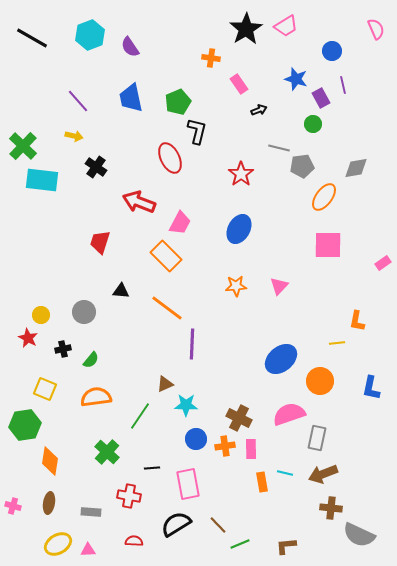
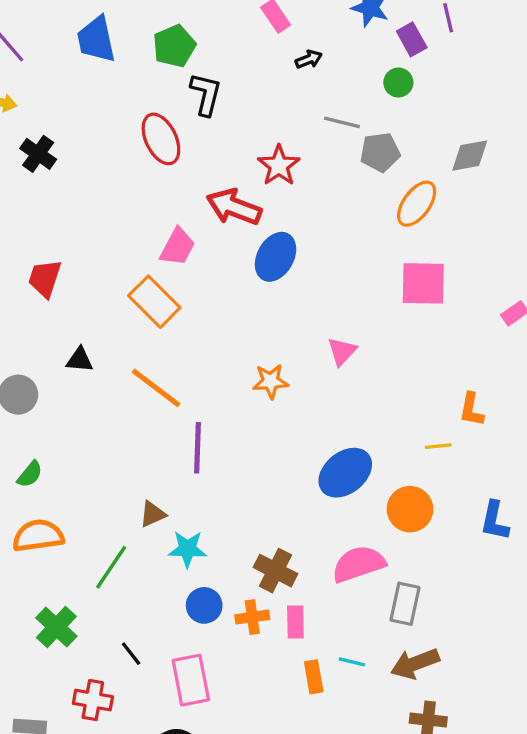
red arrow: (139, 202) -> (234, 207), moved
orange star: (236, 286) -> (271, 381), moved
black line: (152, 468) -> (131, 654), turned 56

